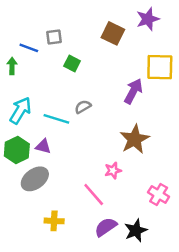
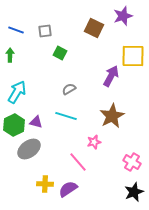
blue line: (29, 48) -> (16, 30), moved
cyan line: (56, 119) -> (66, 116), moved
purple semicircle: (106, 227) -> (68, 189), moved
black star: (136, 231) -> (134, 192), moved

